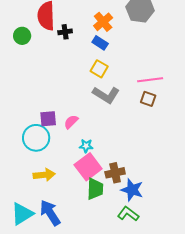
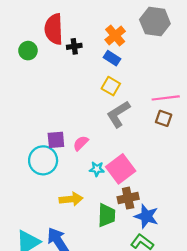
gray L-shape: (106, 95) -> (118, 114), turned 116
pink square: (88, 167) -> (121, 169), moved
yellow arrow: (44, 175) -> (71, 199), moved

